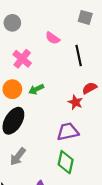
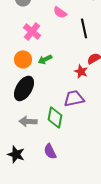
gray arrow: (18, 157) -> (28, 121), turned 54
green diamond: (66, 162) -> (55, 117), moved

